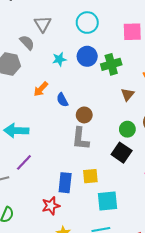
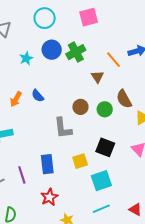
orange arrow: (41, 89) -> (16, 99), moved
brown circle: (84, 115) -> (80, 107), moved
black square: (122, 153) -> (105, 147), moved
purple line: (24, 162) -> (22, 175), moved, turned -48
blue rectangle: (65, 183) -> (47, 164), moved

